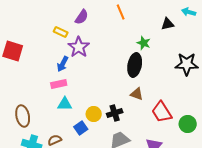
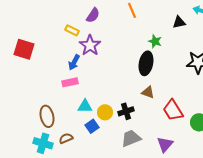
cyan triangle: (65, 104) -> (85, 106), moved
brown ellipse: (23, 116) -> (47, 116), moved

